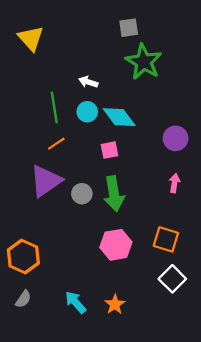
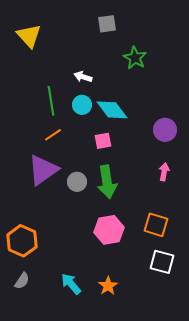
gray square: (129, 28) -> (107, 24), moved
green star: (144, 62) -> (135, 58), size x0.7
white square: (172, 279) -> (162, 262), turned -30

